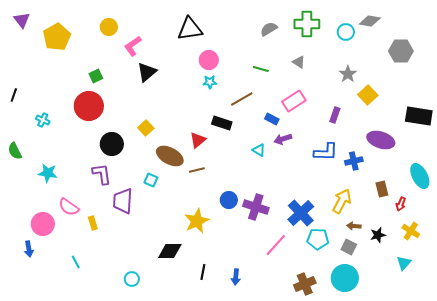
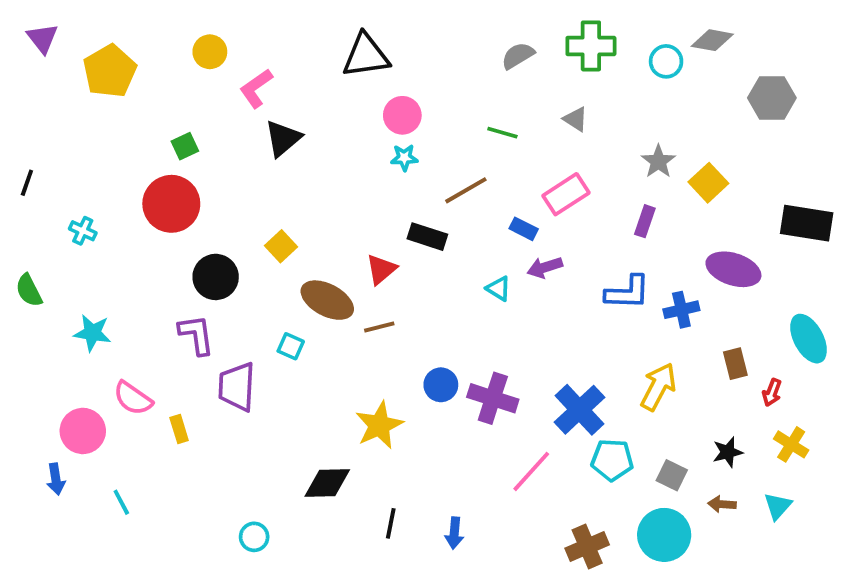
gray star: (348, 74) -> (658, 161), moved
brown arrow: (354, 226) -> (722, 504), moved
cyan line: (76, 262) -> (121, 502), moved

